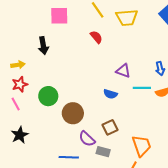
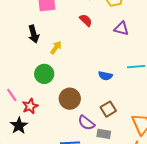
yellow arrow: (18, 65) -> (56, 48), moved, turned -40
purple triangle: (123, 71) -> (121, 29), moved
red star: (20, 84) -> (30, 106), moved
green circle: (48, 96) -> (44, 74), moved

